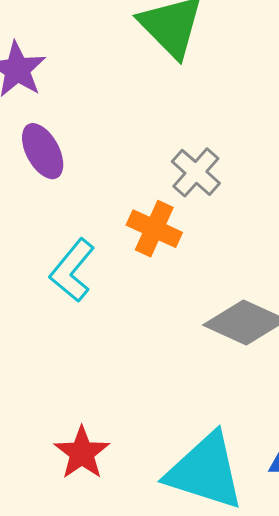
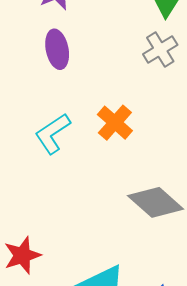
gray cross: (196, 172) -> (160, 49), moved

